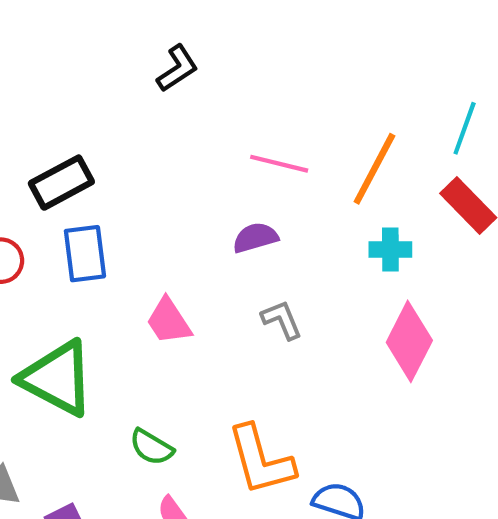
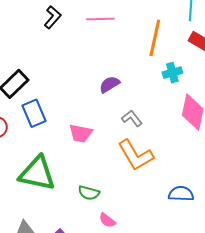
pink line: (279, 164) -> (100, 19), moved
pink trapezoid: (169, 321) -> (81, 133), turned -30
orange L-shape: (261, 460) -> (136, 155), moved

